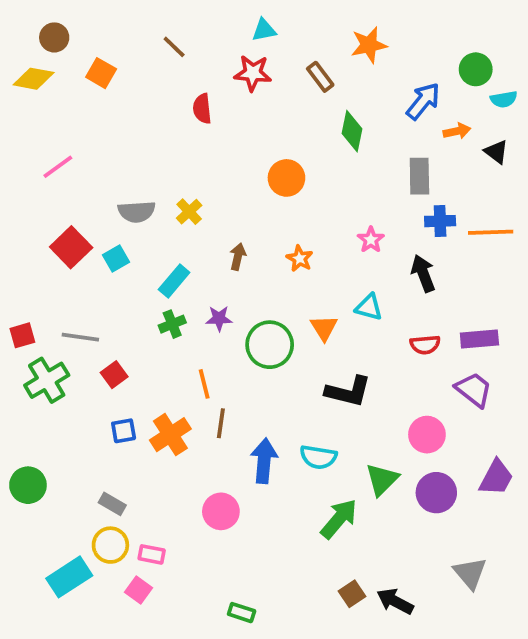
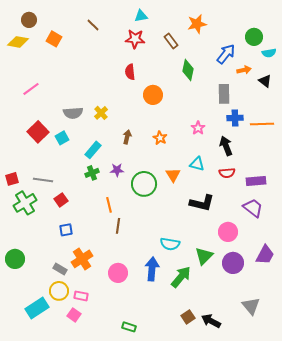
red semicircle: (202, 109) -> (130, 72), moved
red semicircle: (425, 345) -> (227, 173), moved
black L-shape: (348, 391) -> (202, 203), moved
orange cross: (170, 435) -> (82, 259), moved
blue arrow: (264, 461) -> (152, 269), moved

